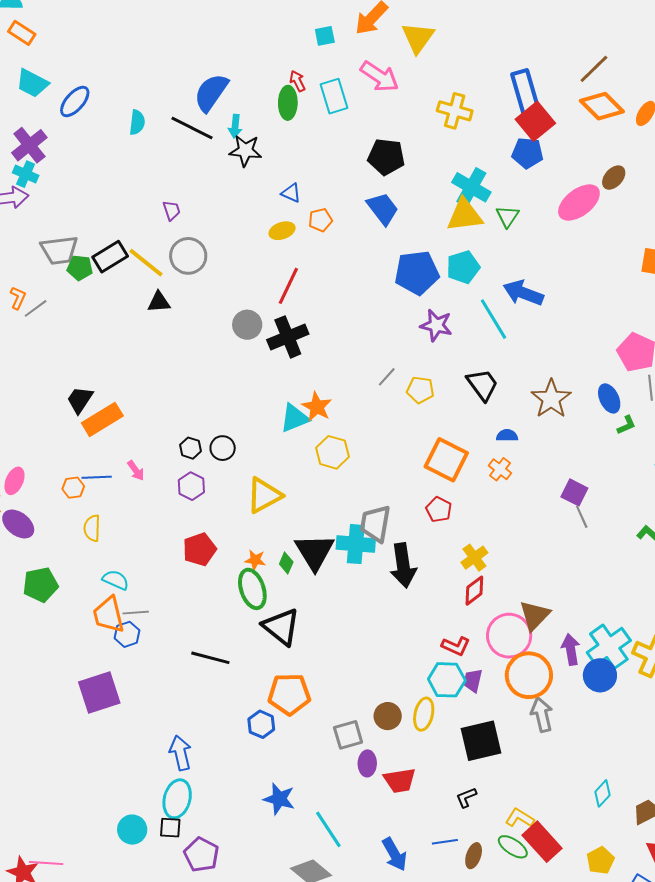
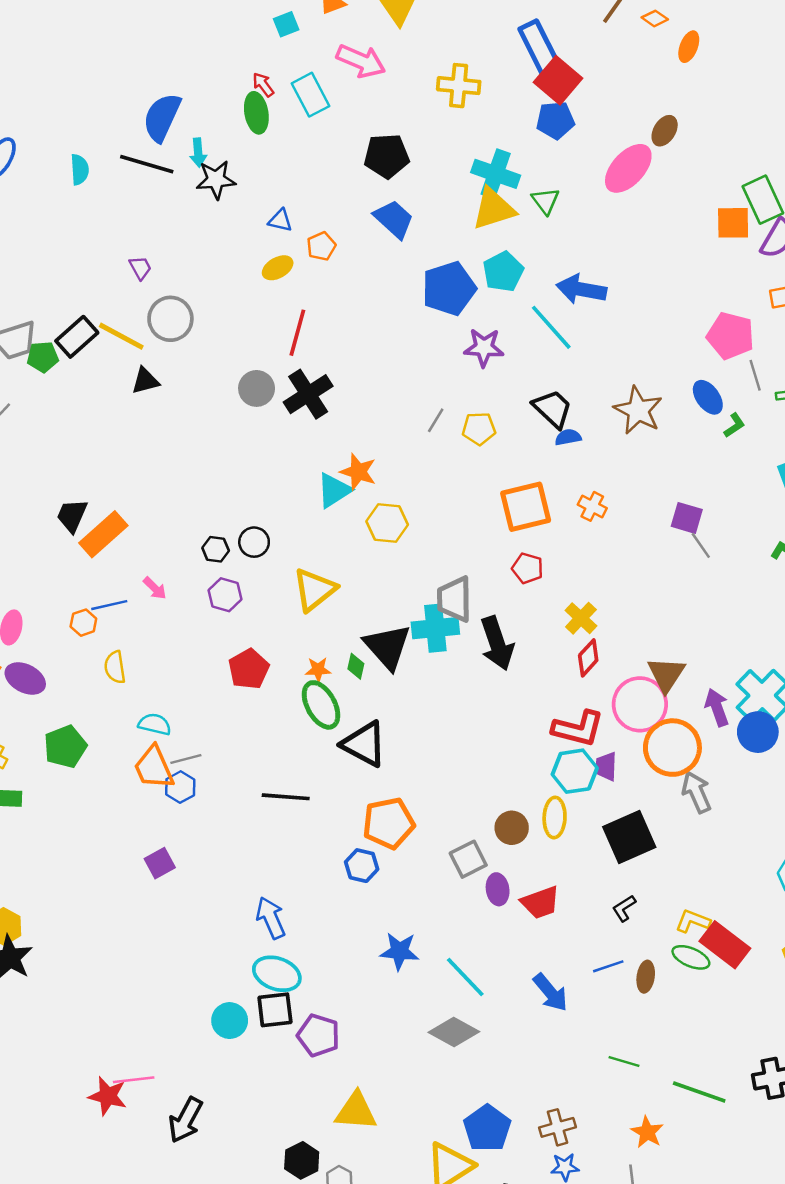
orange diamond: (602, 106) -> (655, 18), moved, size x0.5
blue semicircle: (507, 435) -> (568, 437), moved
orange square: (446, 460) -> (526, 507), turned -30
red L-shape: (456, 646) -> (578, 729), size x1.5
purple square: (99, 692) -> (160, 863), size x0.6
cyan ellipse: (177, 799) -> (277, 974), turned -75
black square: (170, 828) -> (275, 1010), size x1.4

